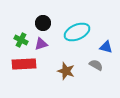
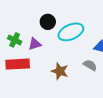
black circle: (43, 23) -> (48, 22), moved

